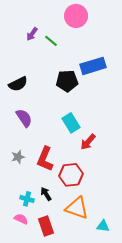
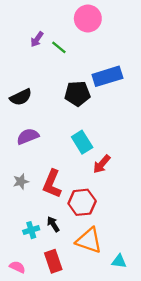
purple semicircle: (24, 118) -> (28, 136), turned -78
cyan cross: (27, 199) -> (31, 230), turned -32
pink semicircle: (21, 219) -> (17, 267), moved

